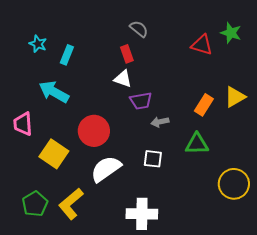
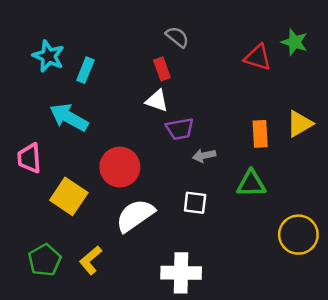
cyan star: (38, 44) -> (48, 56), size x1.4
orange rectangle: (204, 105) -> (260, 134), turned -35
yellow L-shape: (71, 204) -> (91, 260), size x0.7

